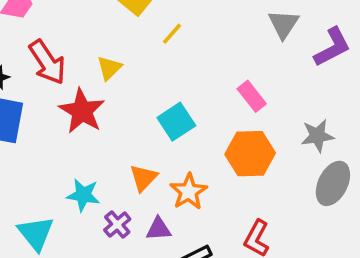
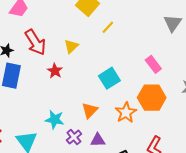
red star: (82, 111) -> (55, 71), size x0.6
orange star: (189, 192) -> (126, 112), moved

